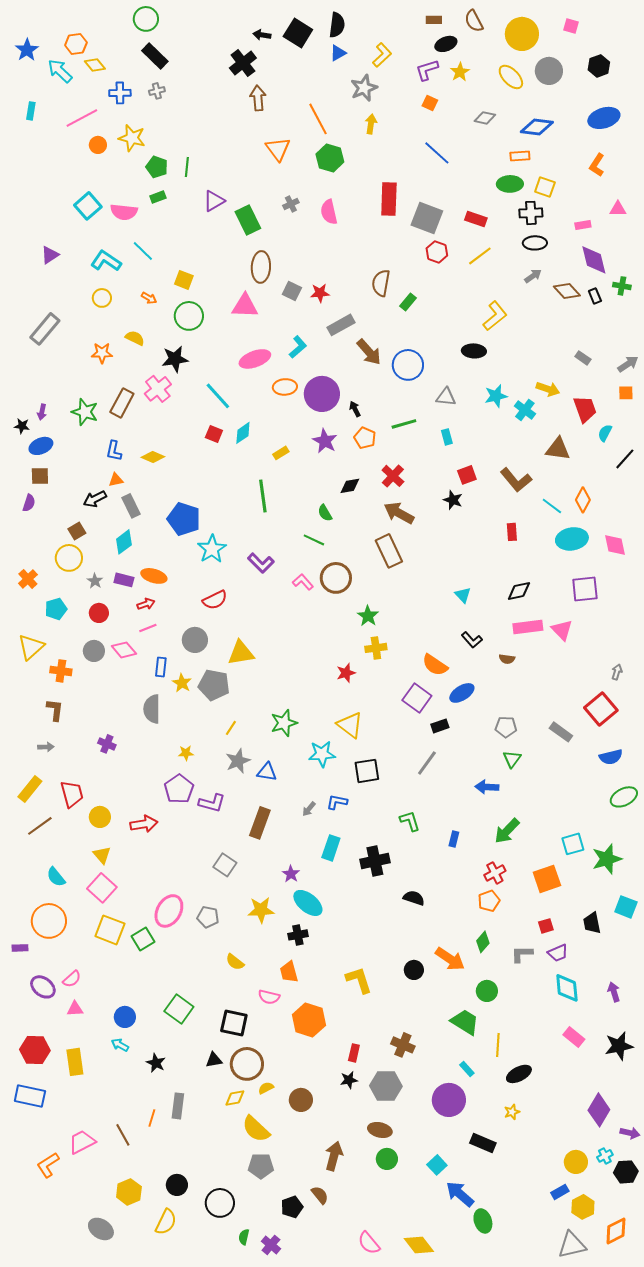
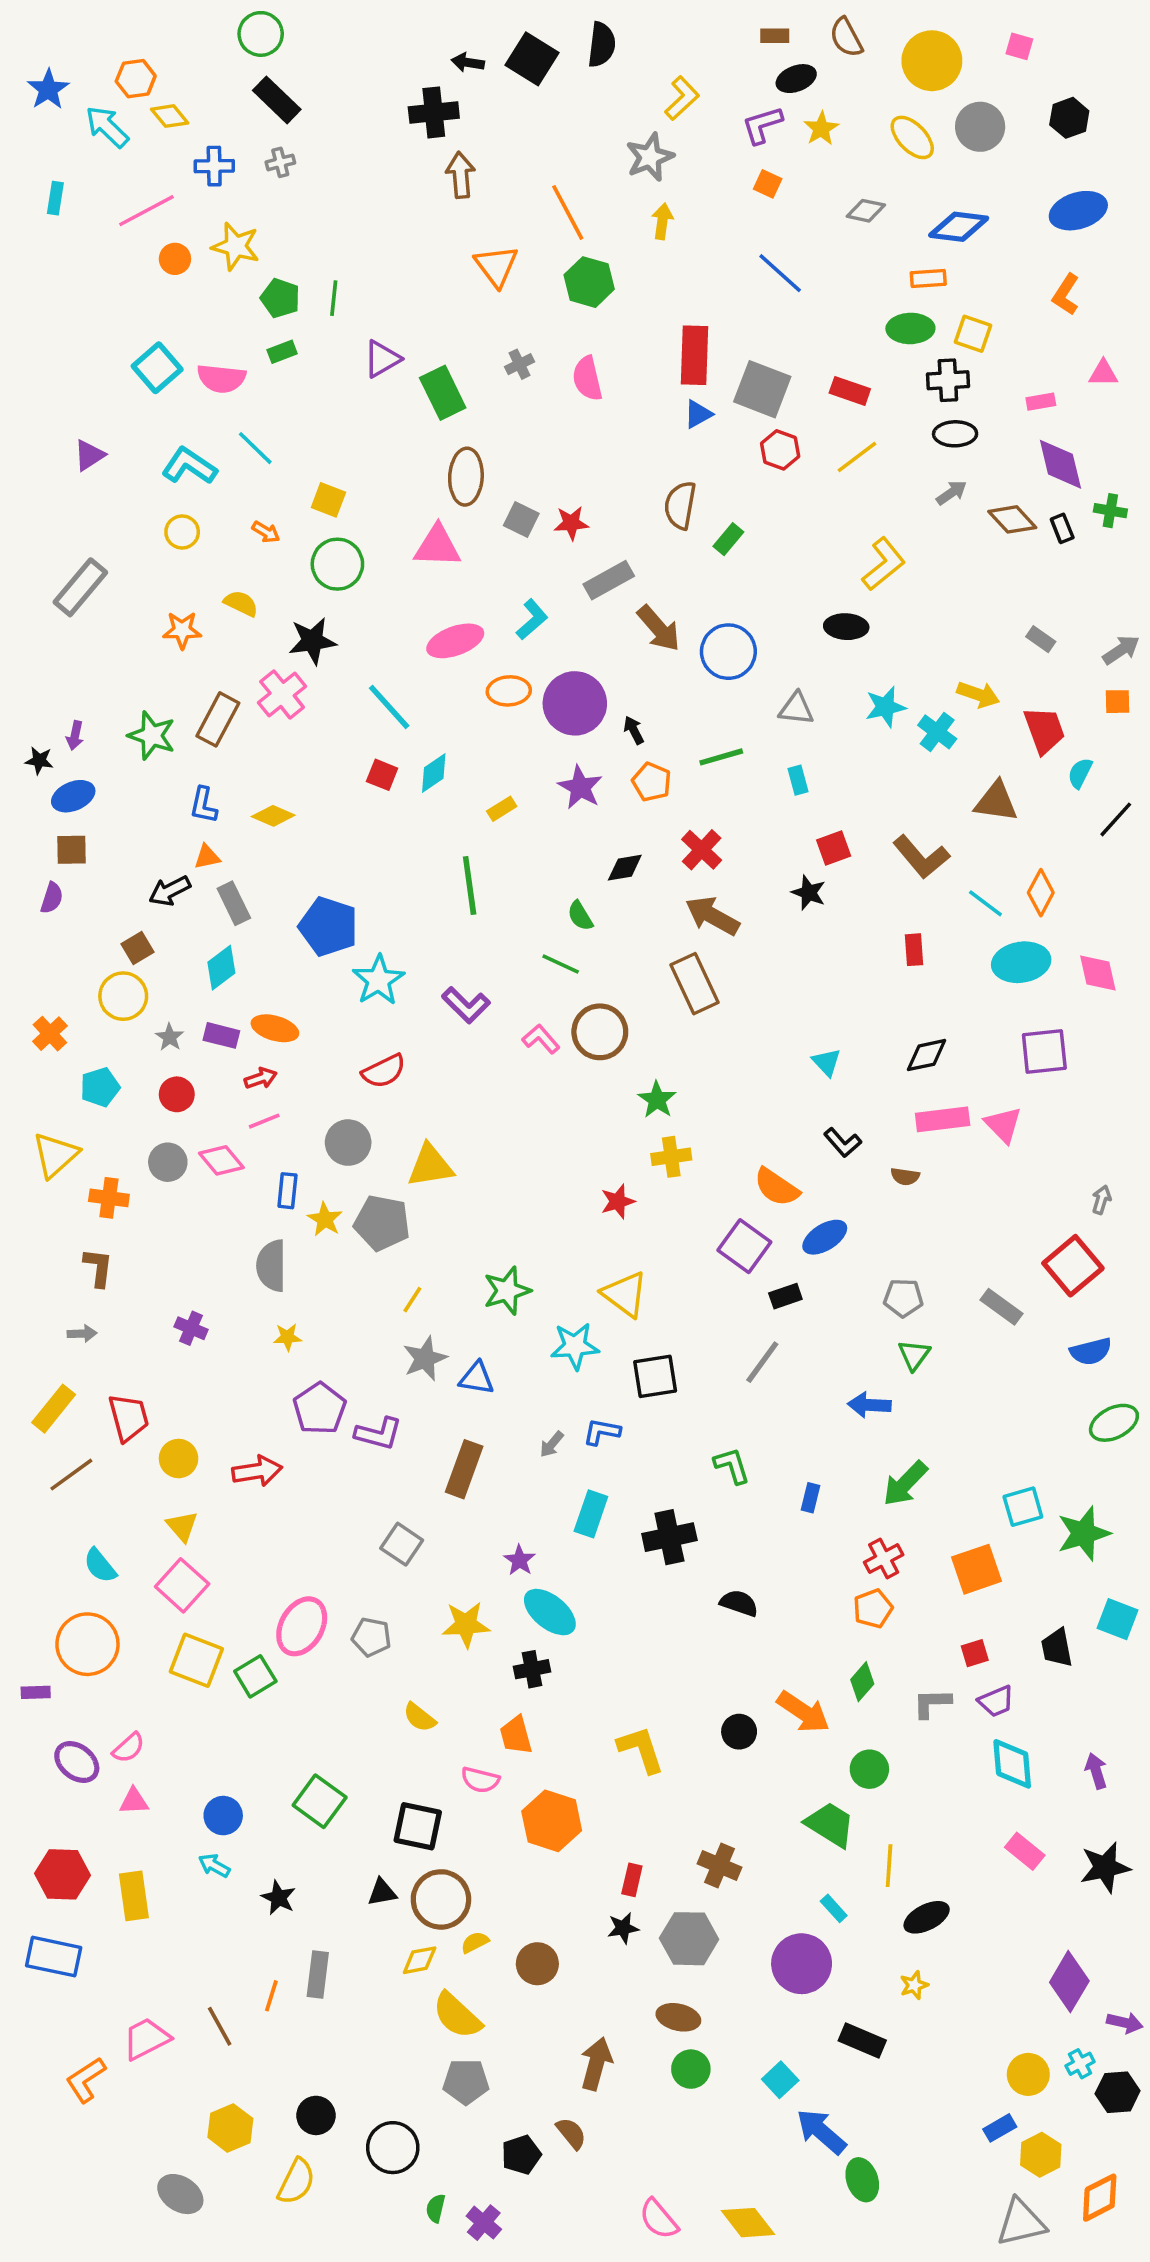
blue triangle: (338, 53) -> (698, 414), moved
black cross: (243, 63) -> (434, 112), turned 32
yellow star: (186, 753) -> (287, 1337), moved

